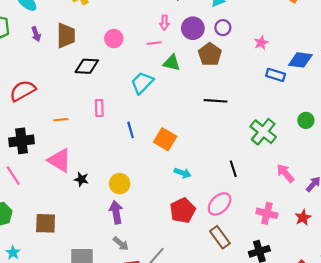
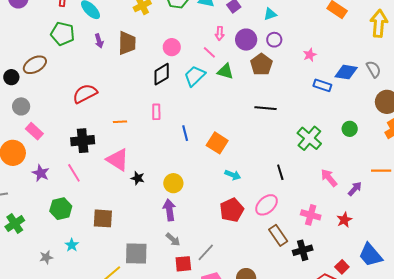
pink line: (154, 43) -> (209, 52), turned 48
black diamond: (87, 66) -> (162, 74), moved, turned -35
cyan trapezoid: (142, 83) -> (195, 76), moved
brown rectangle: (220, 237) -> (278, 235), moved

